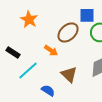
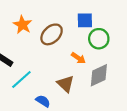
brown ellipse: (68, 32) -> (52, 34), moved
orange arrow: (51, 50) -> (78, 58), moved

